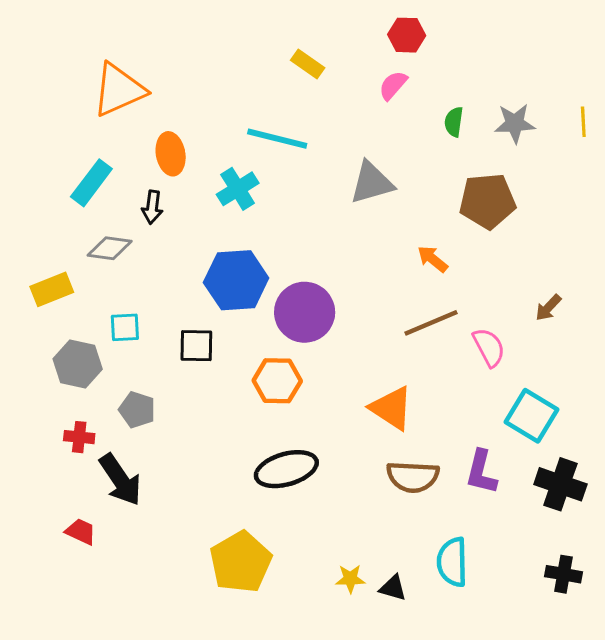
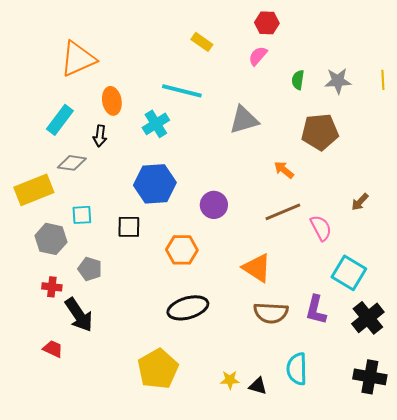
yellow rectangle: (52, 289) -> (34, 190), size x1.4
purple circle: (305, 312) -> (214, 205), moved, size x0.7
black cross: (560, 484) -> (368, 318), turned 32
black cross: (564, 574) -> (370, 377), size x1.4

